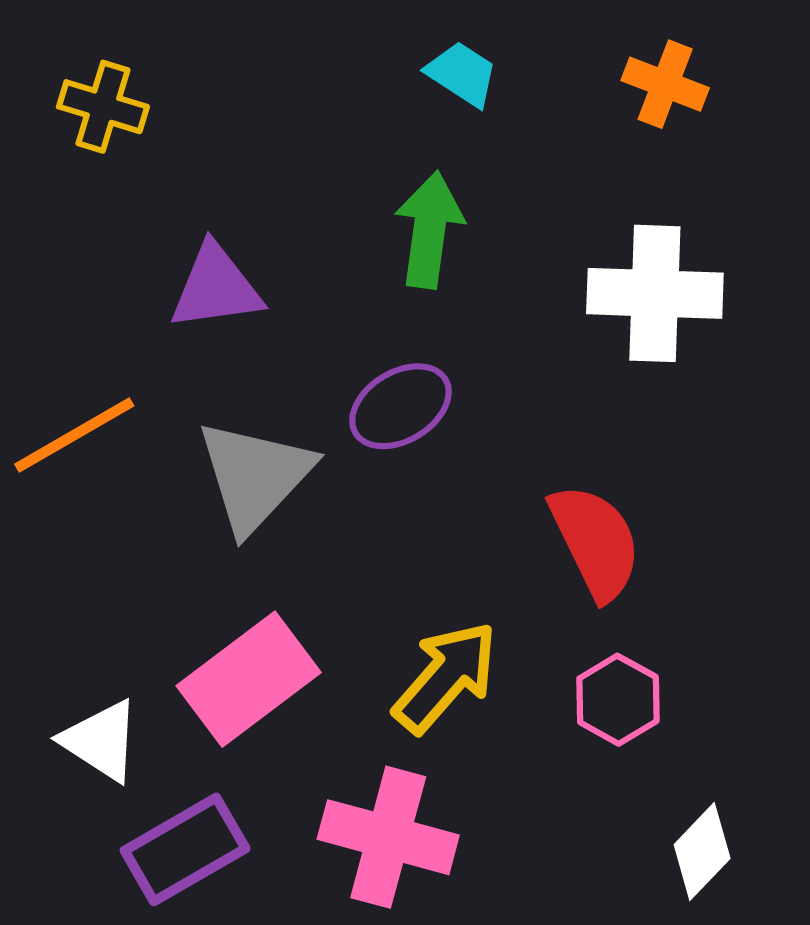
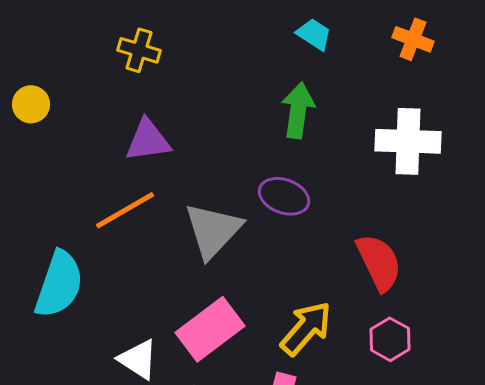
purple triangle: (216, 287) -> (148, 140), moved
purple ellipse: (400, 406) -> (284, 196), turned 51

